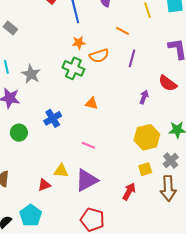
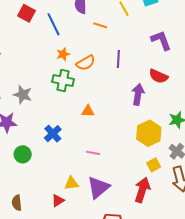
orange line: (122, 31) -> (100, 25), moved
purple arrow: (144, 97) -> (138, 94), size x1.5
red arrow: (129, 191) -> (142, 190), size x1.4

